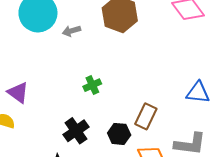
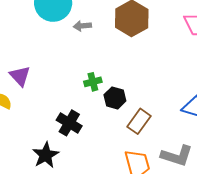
black cross: (76, 131) -> (69, 123), turned -35
black hexagon: (119, 134) -> (115, 98), moved

